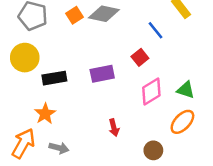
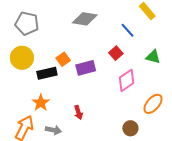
orange square: (74, 15) -> (63, 59), moved
green triangle: (186, 90) -> (153, 57), moved
red arrow: (114, 128) -> (78, 112), moved

